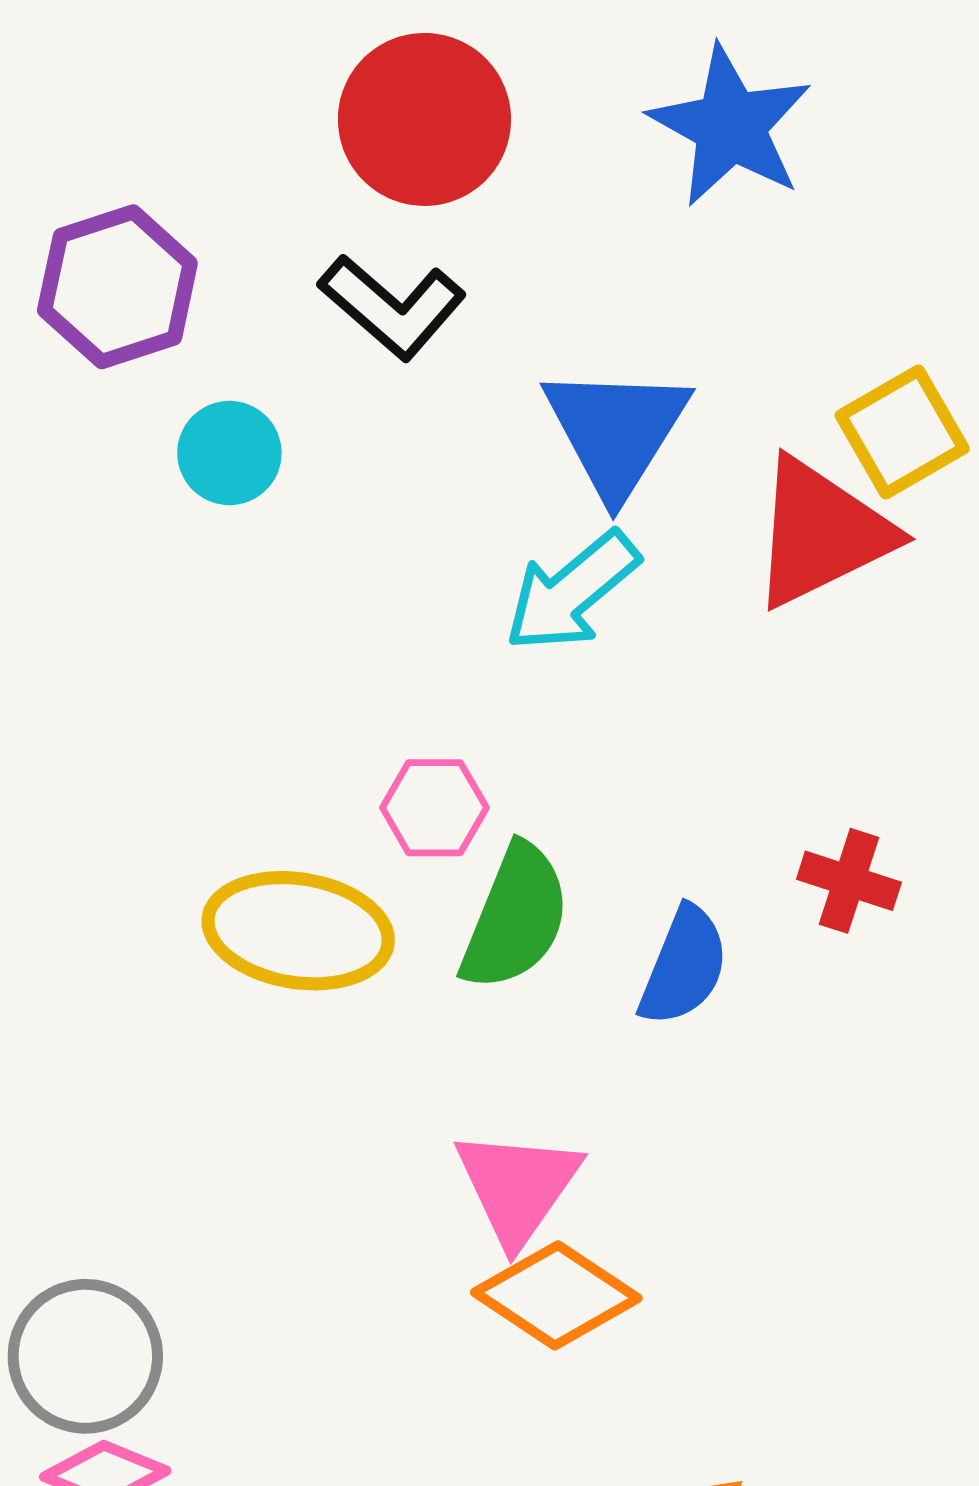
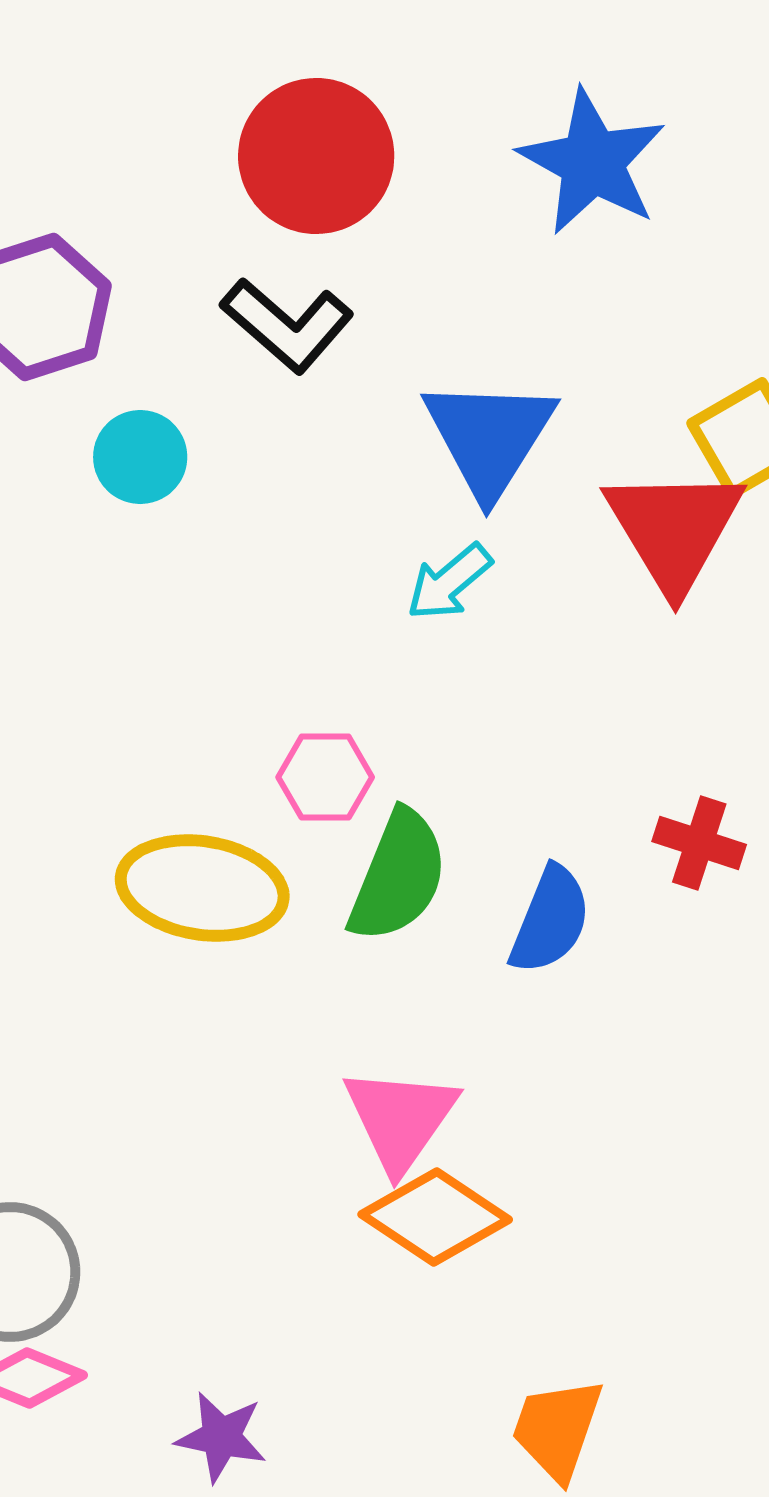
red triangle: (821, 533) -> (674, 529), turned -35
cyan arrow: (572, 592) -> (449, 582), size x0.7

